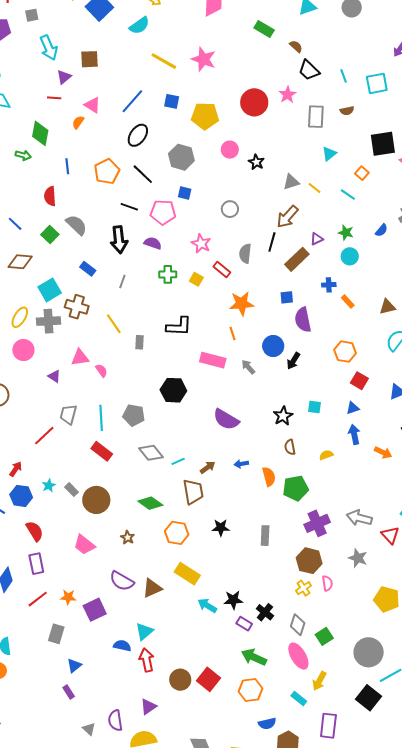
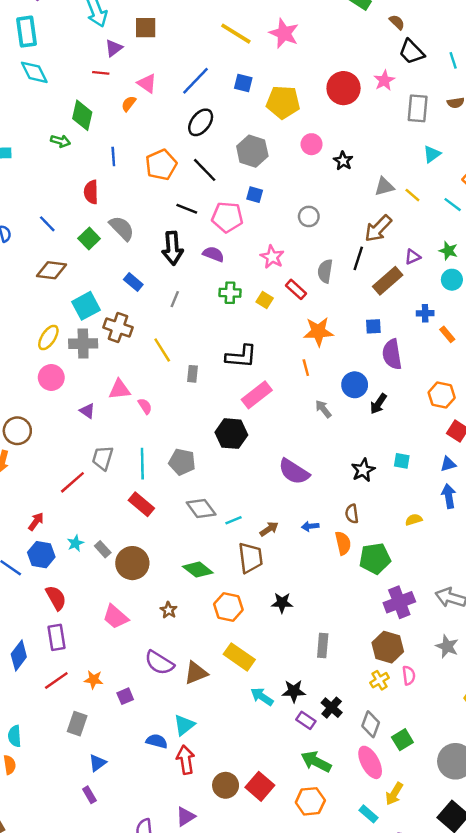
pink rectangle: (213, 360) -> (257, 395), moved, turned -55
brown semicircle: (290, 447) -> (352, 514), moved
gray rectangle: (265, 536) -> (323, 646), moved
purple square: (95, 610) -> (125, 696), size x0.6

